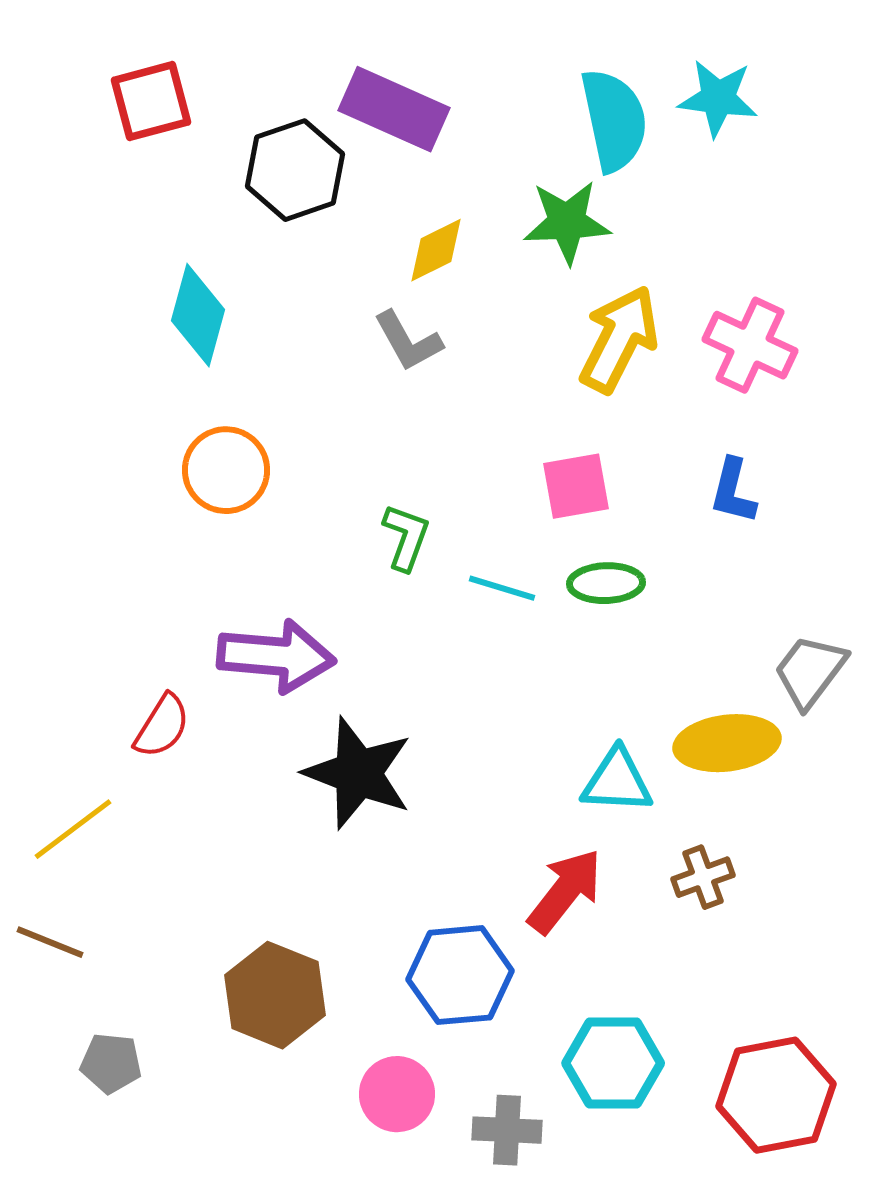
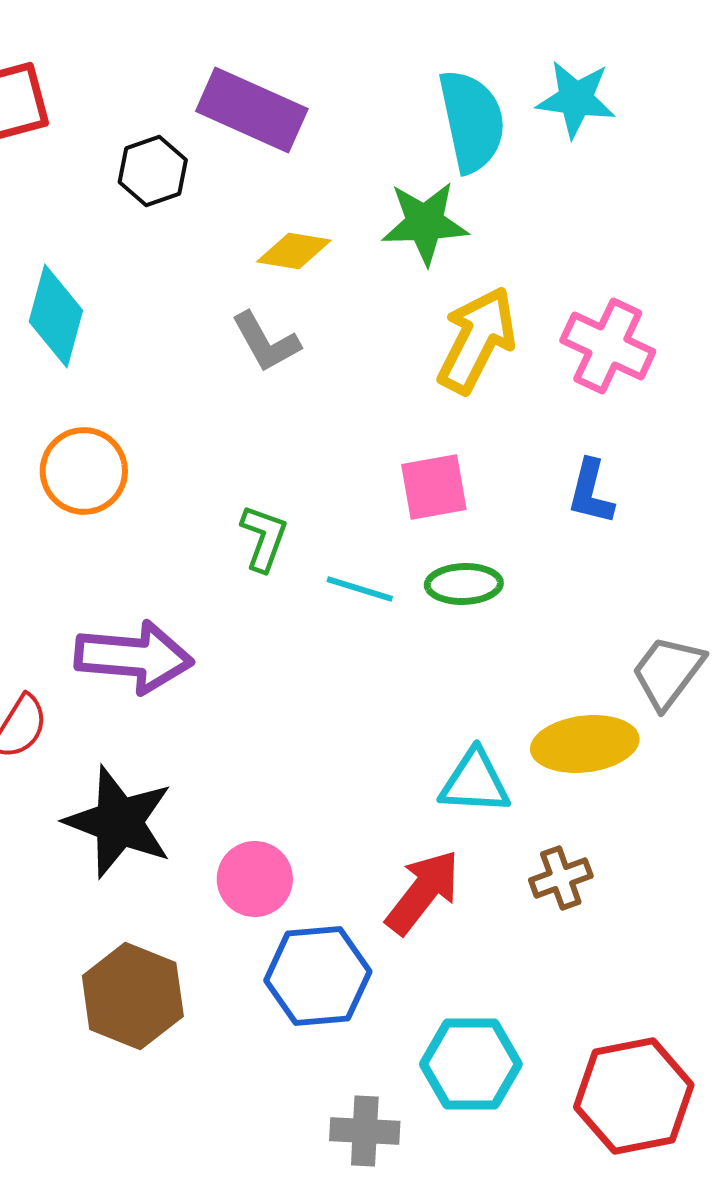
black hexagon: (295, 170) -> (153, 171), size x0.7
yellow diamond: (436, 250) -> (294, 251), turned 36
black star: (358, 773) -> (119, 822), moved
pink circle: (397, 1094) -> (255, 879), moved

